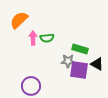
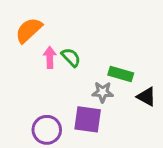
green semicircle: (47, 38) -> (71, 57), turned -128
purple square: (79, 70) -> (88, 119), moved

